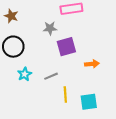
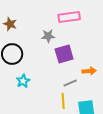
gray line: (51, 76) -> (70, 83), moved

